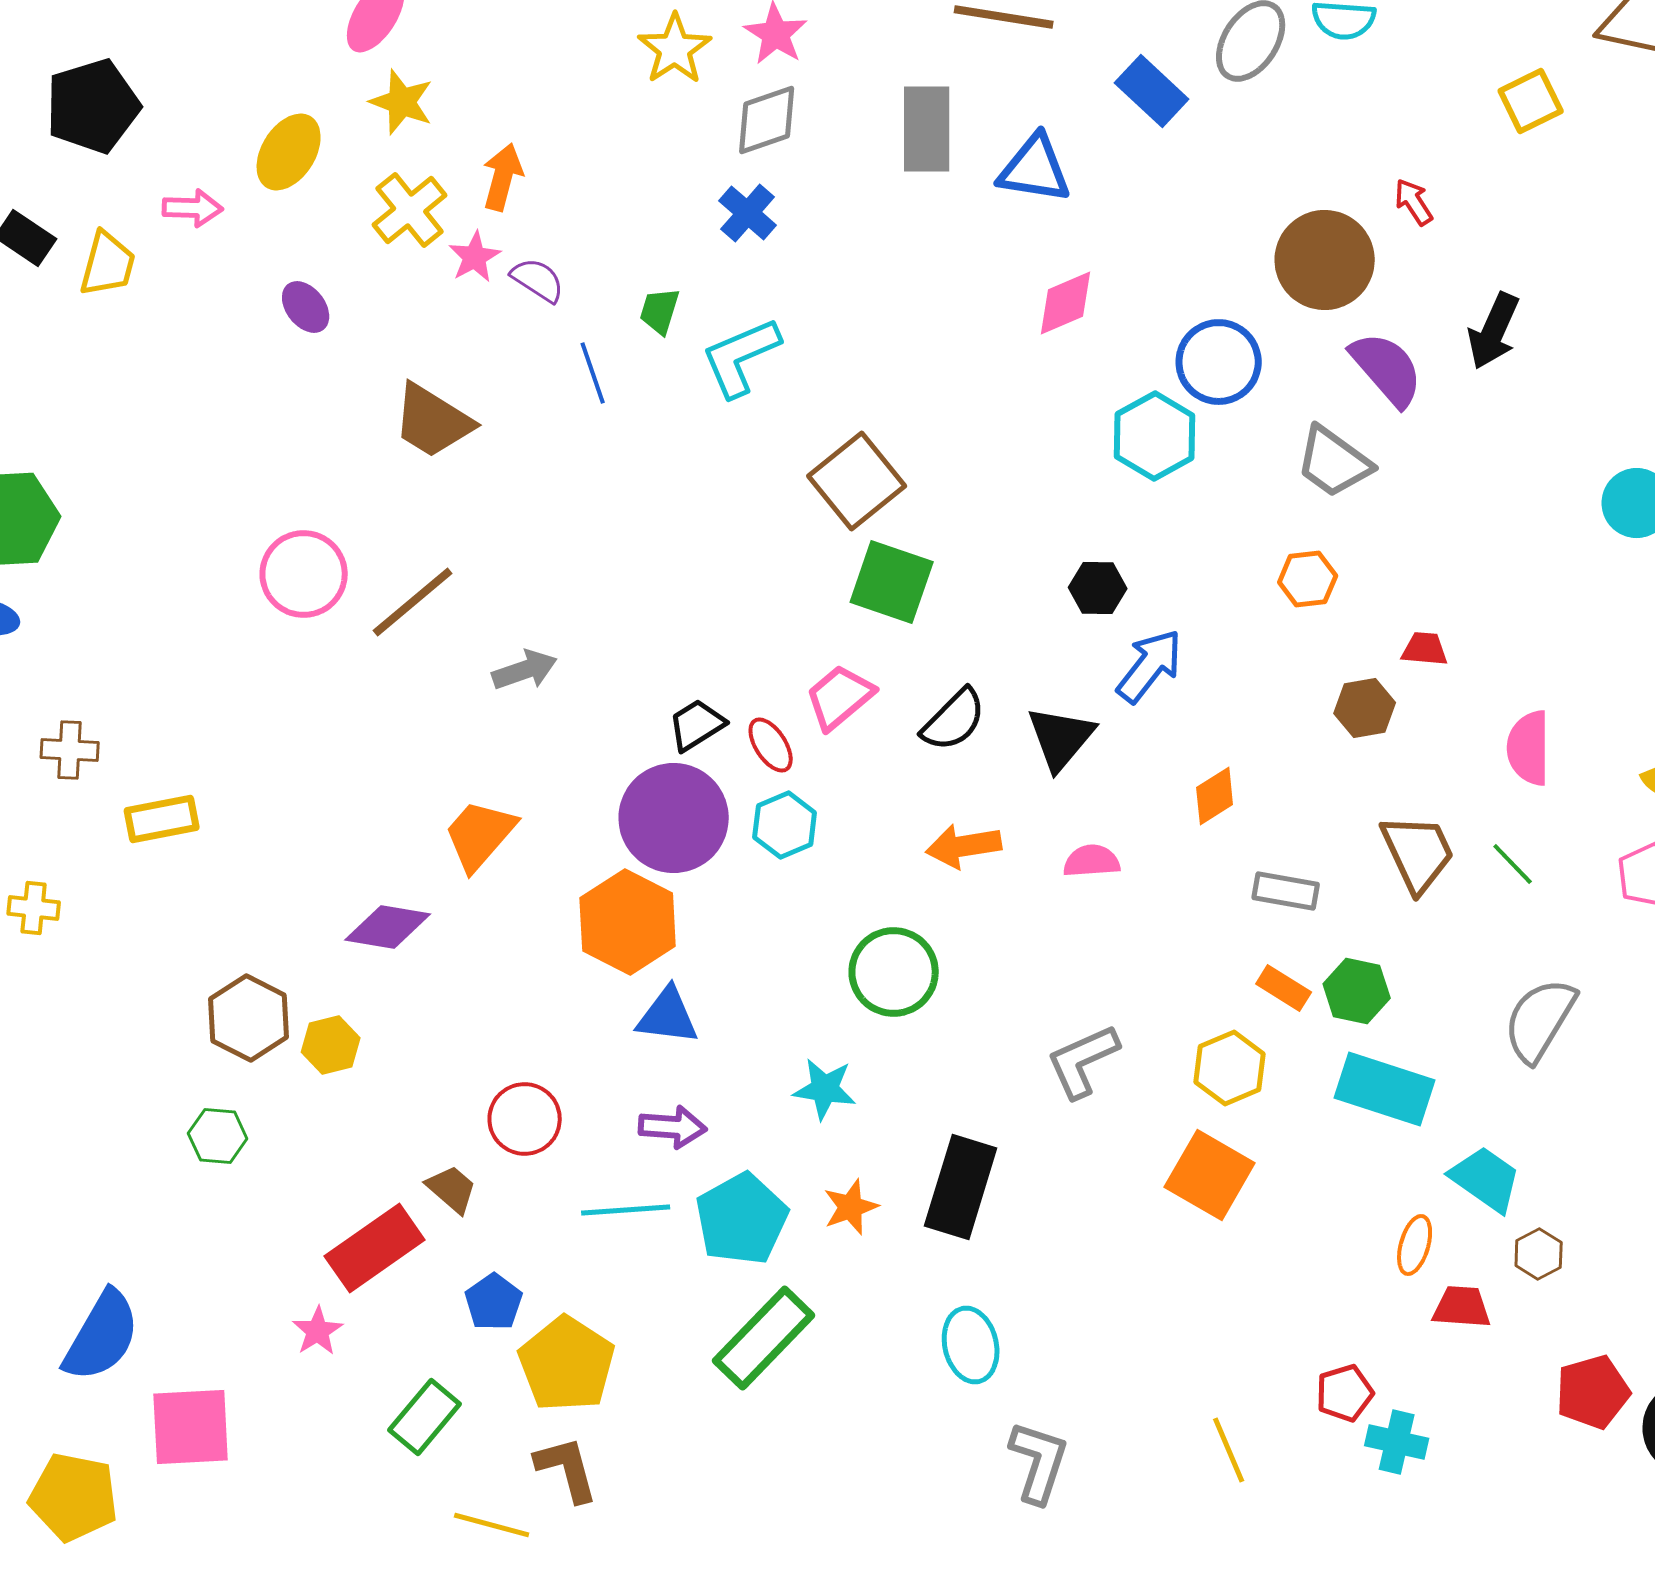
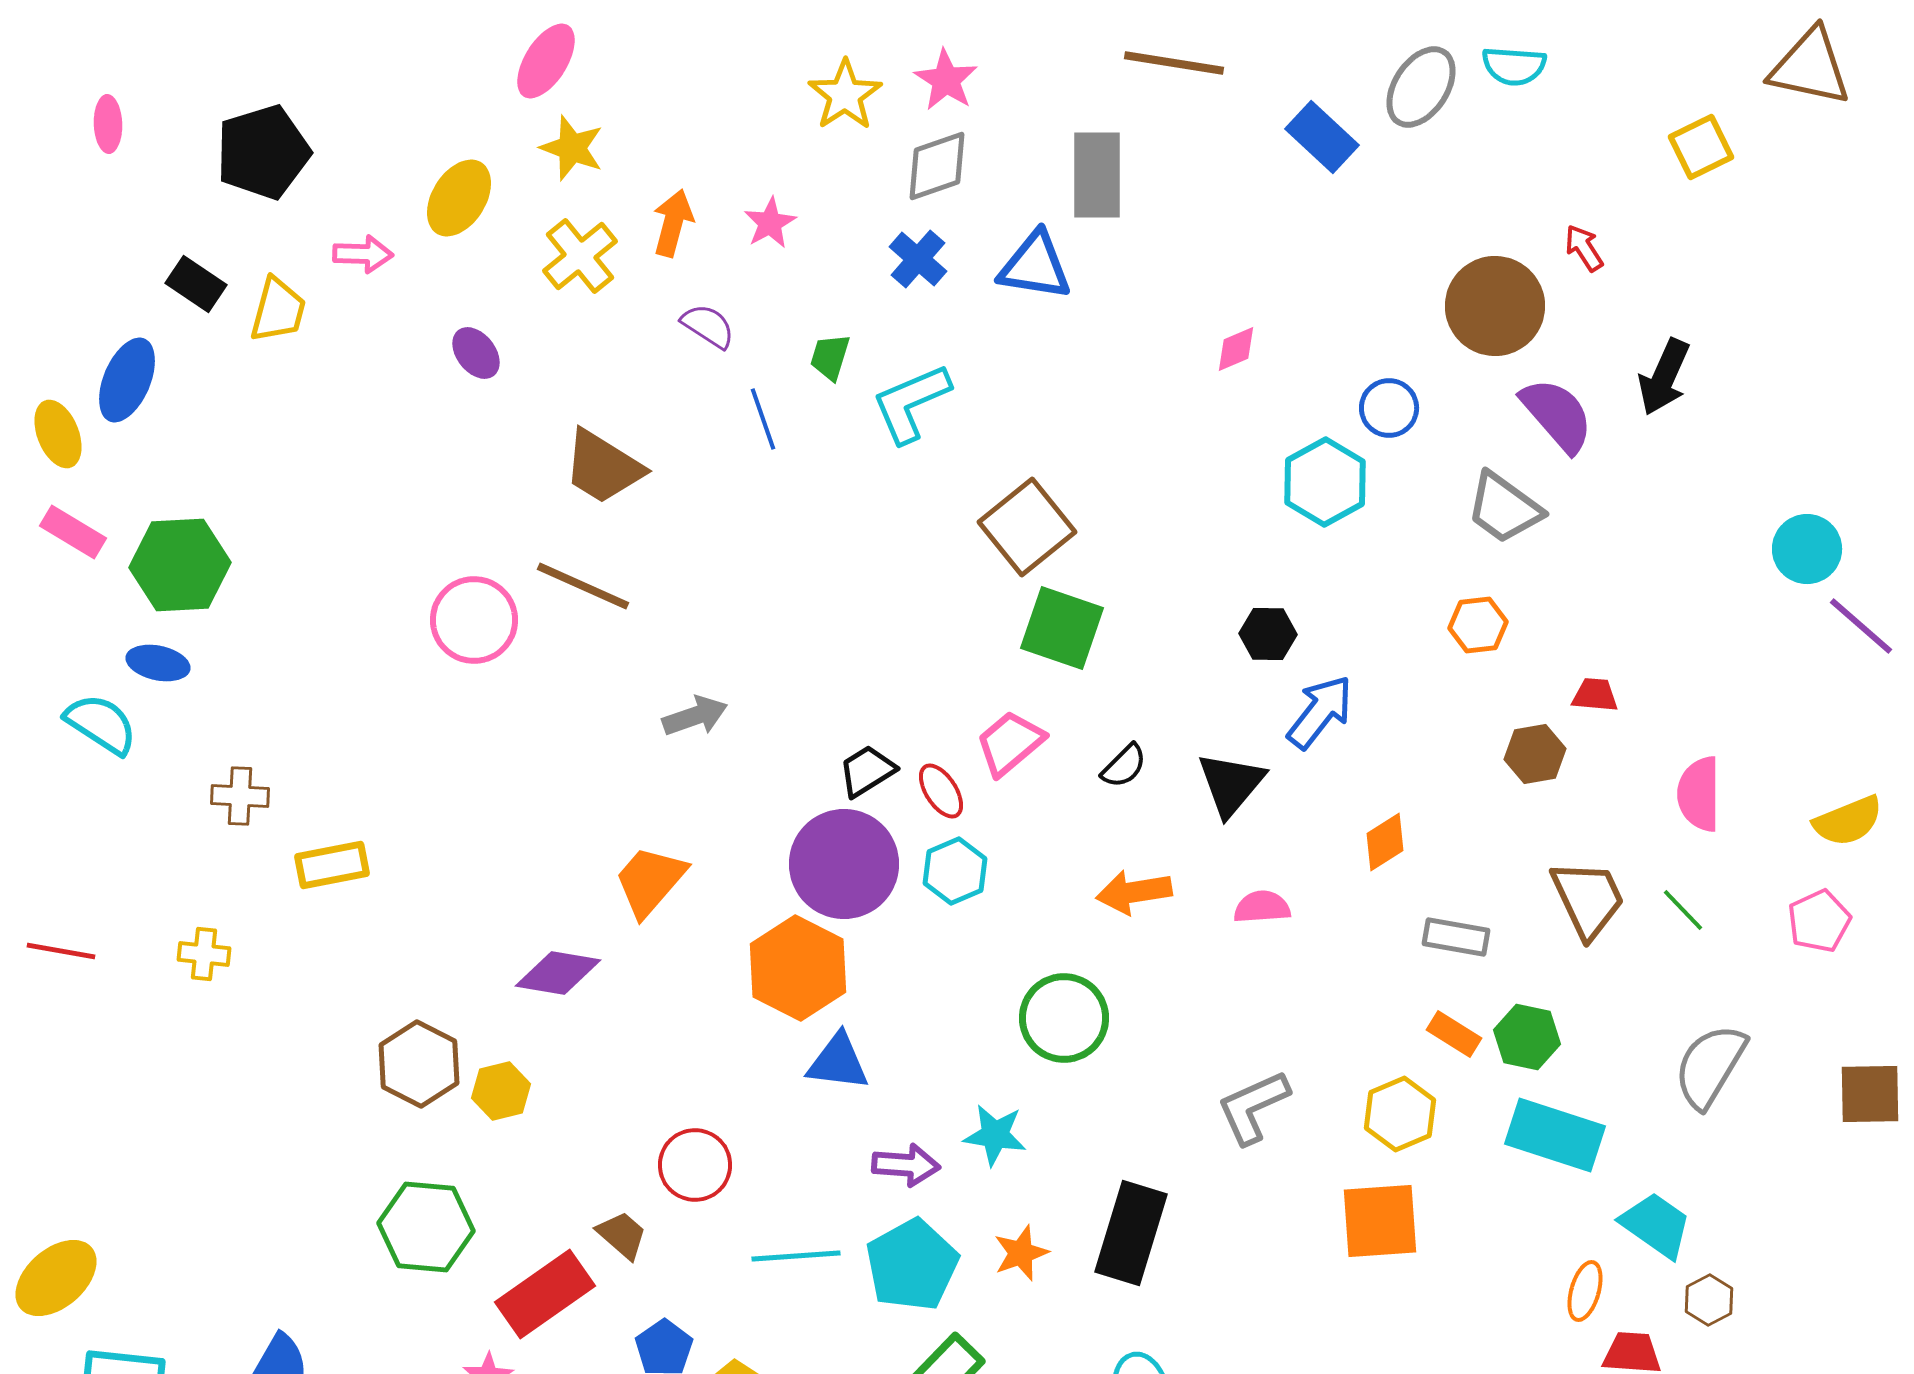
blue triangle: (1035, 169) -> (1035, 266), moved
pink star: (475, 257) -> (770, 223), moved
pink diamond: (1066, 303) -> (1236, 349), size x0.7
blue circle: (1219, 362) -> (1389, 408), size x0.7
brown line: (413, 602) -> (583, 586), moved, turned 64
black semicircle: (954, 720) -> (1124, 766), size x0.7
purple arrow: (673, 1127) -> (906, 1165), moved
green hexagon: (218, 1136) -> (426, 1227), moved, size x1.6
orange square: (1210, 1175) -> (1380, 1221), turned -34

